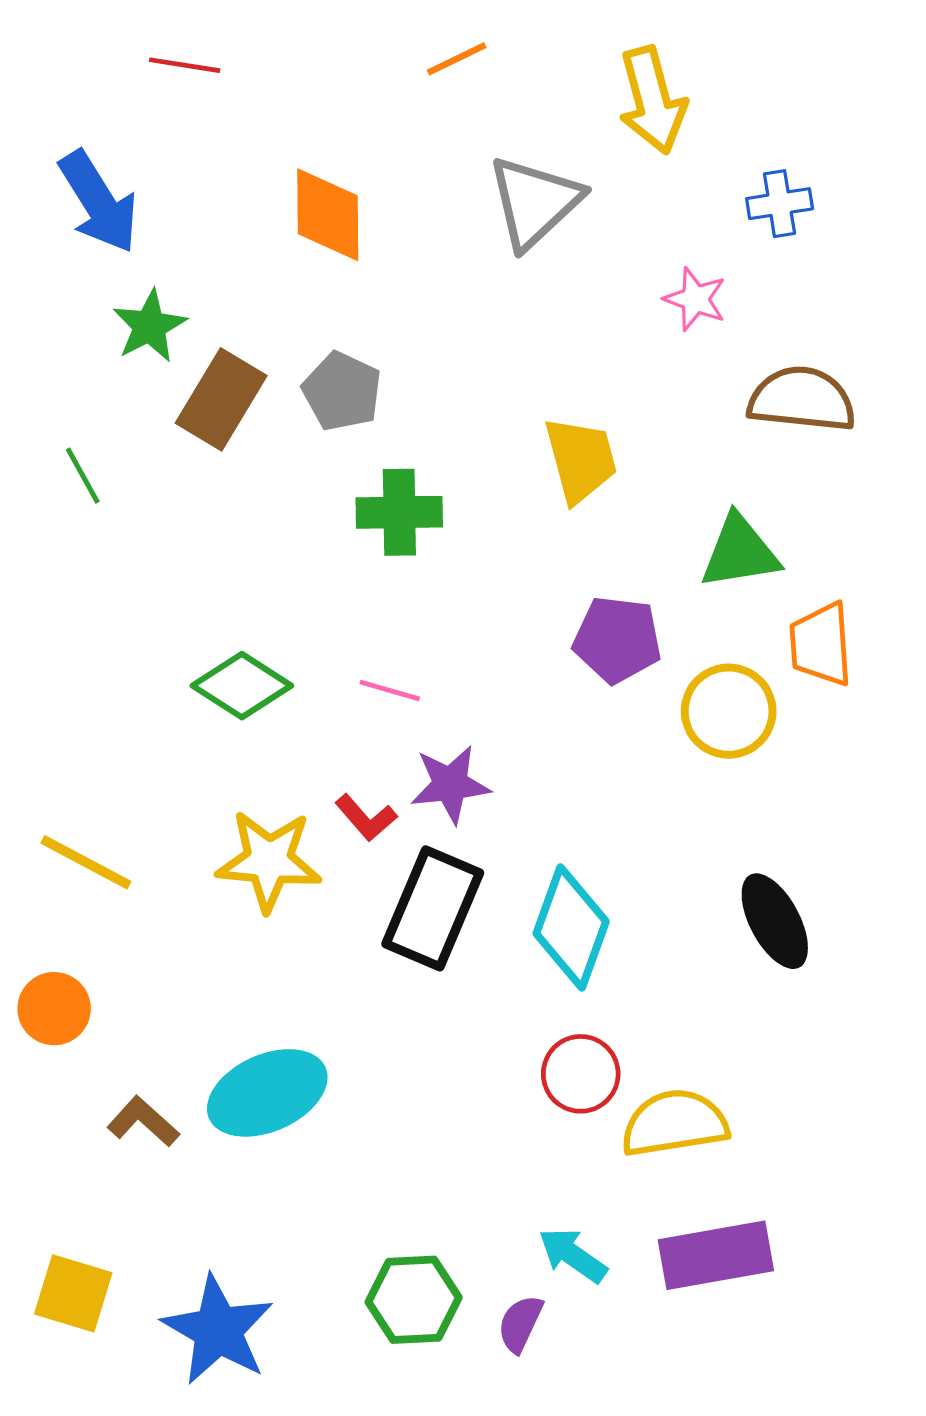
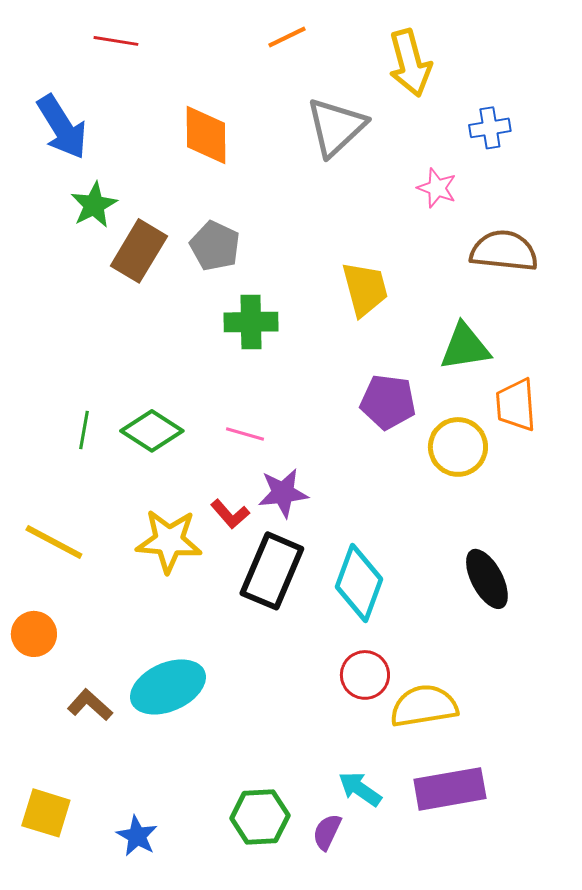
green line: (83, 476) -> (84, 430), moved, turned 39
blue star: (218, 1330) -> (137, 836), size x0.6

